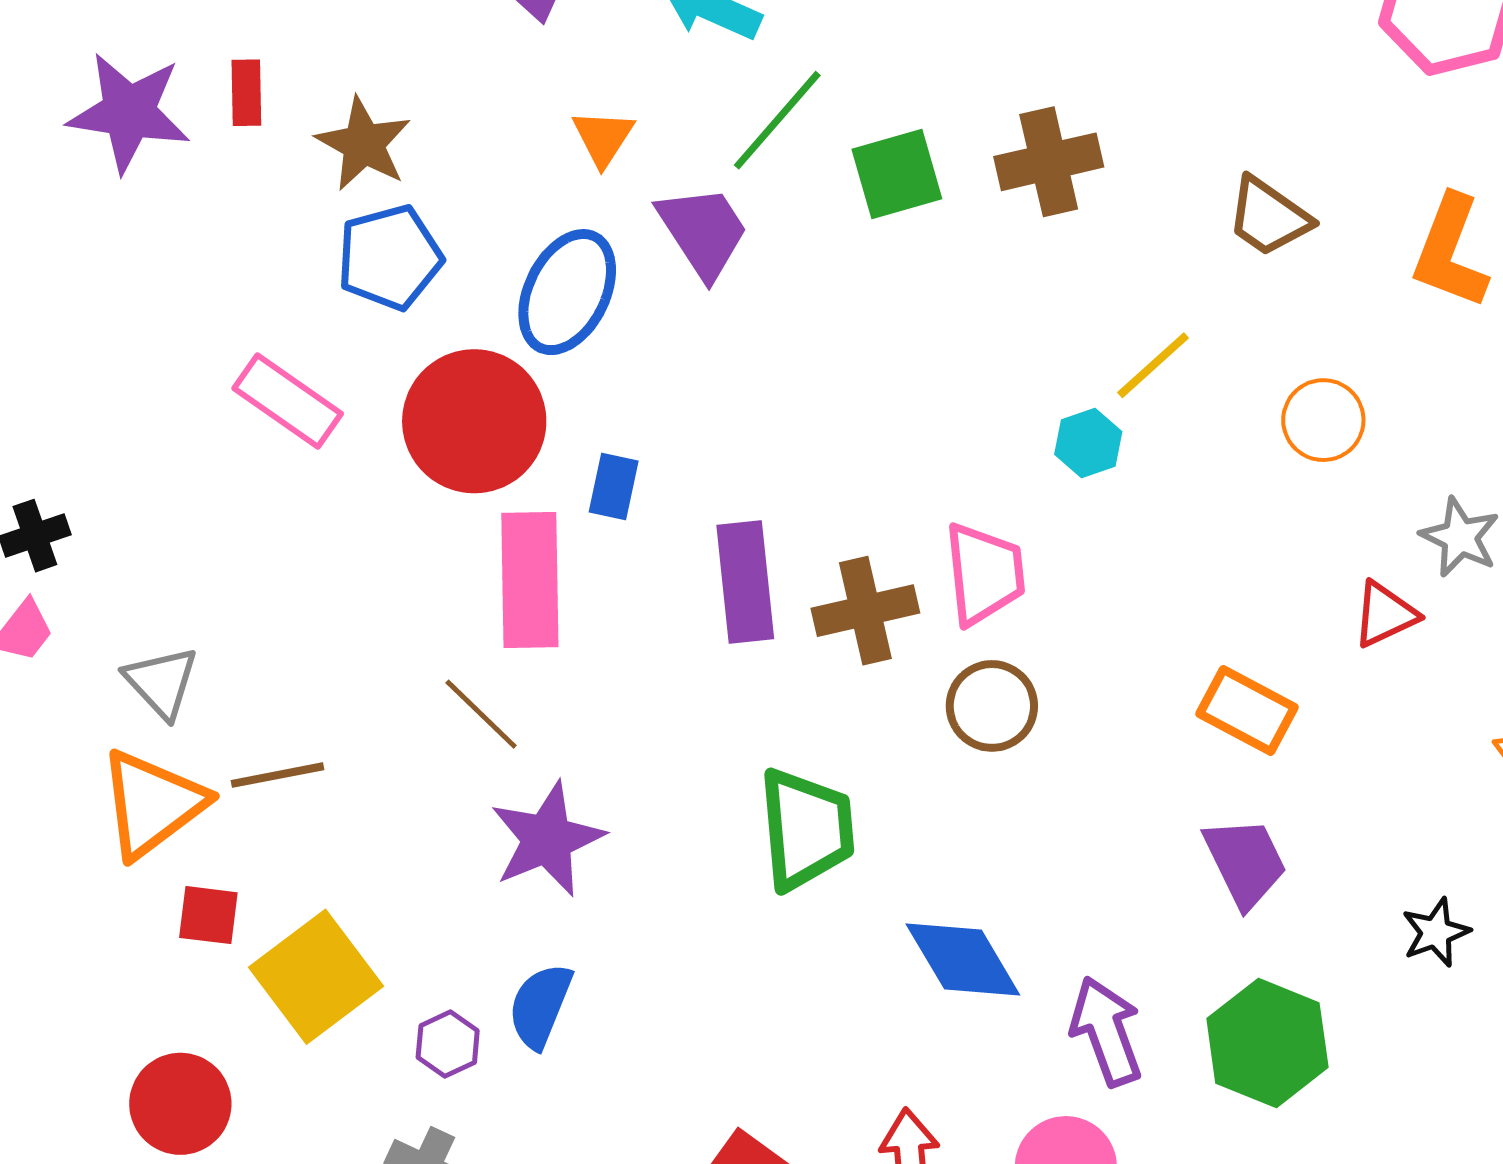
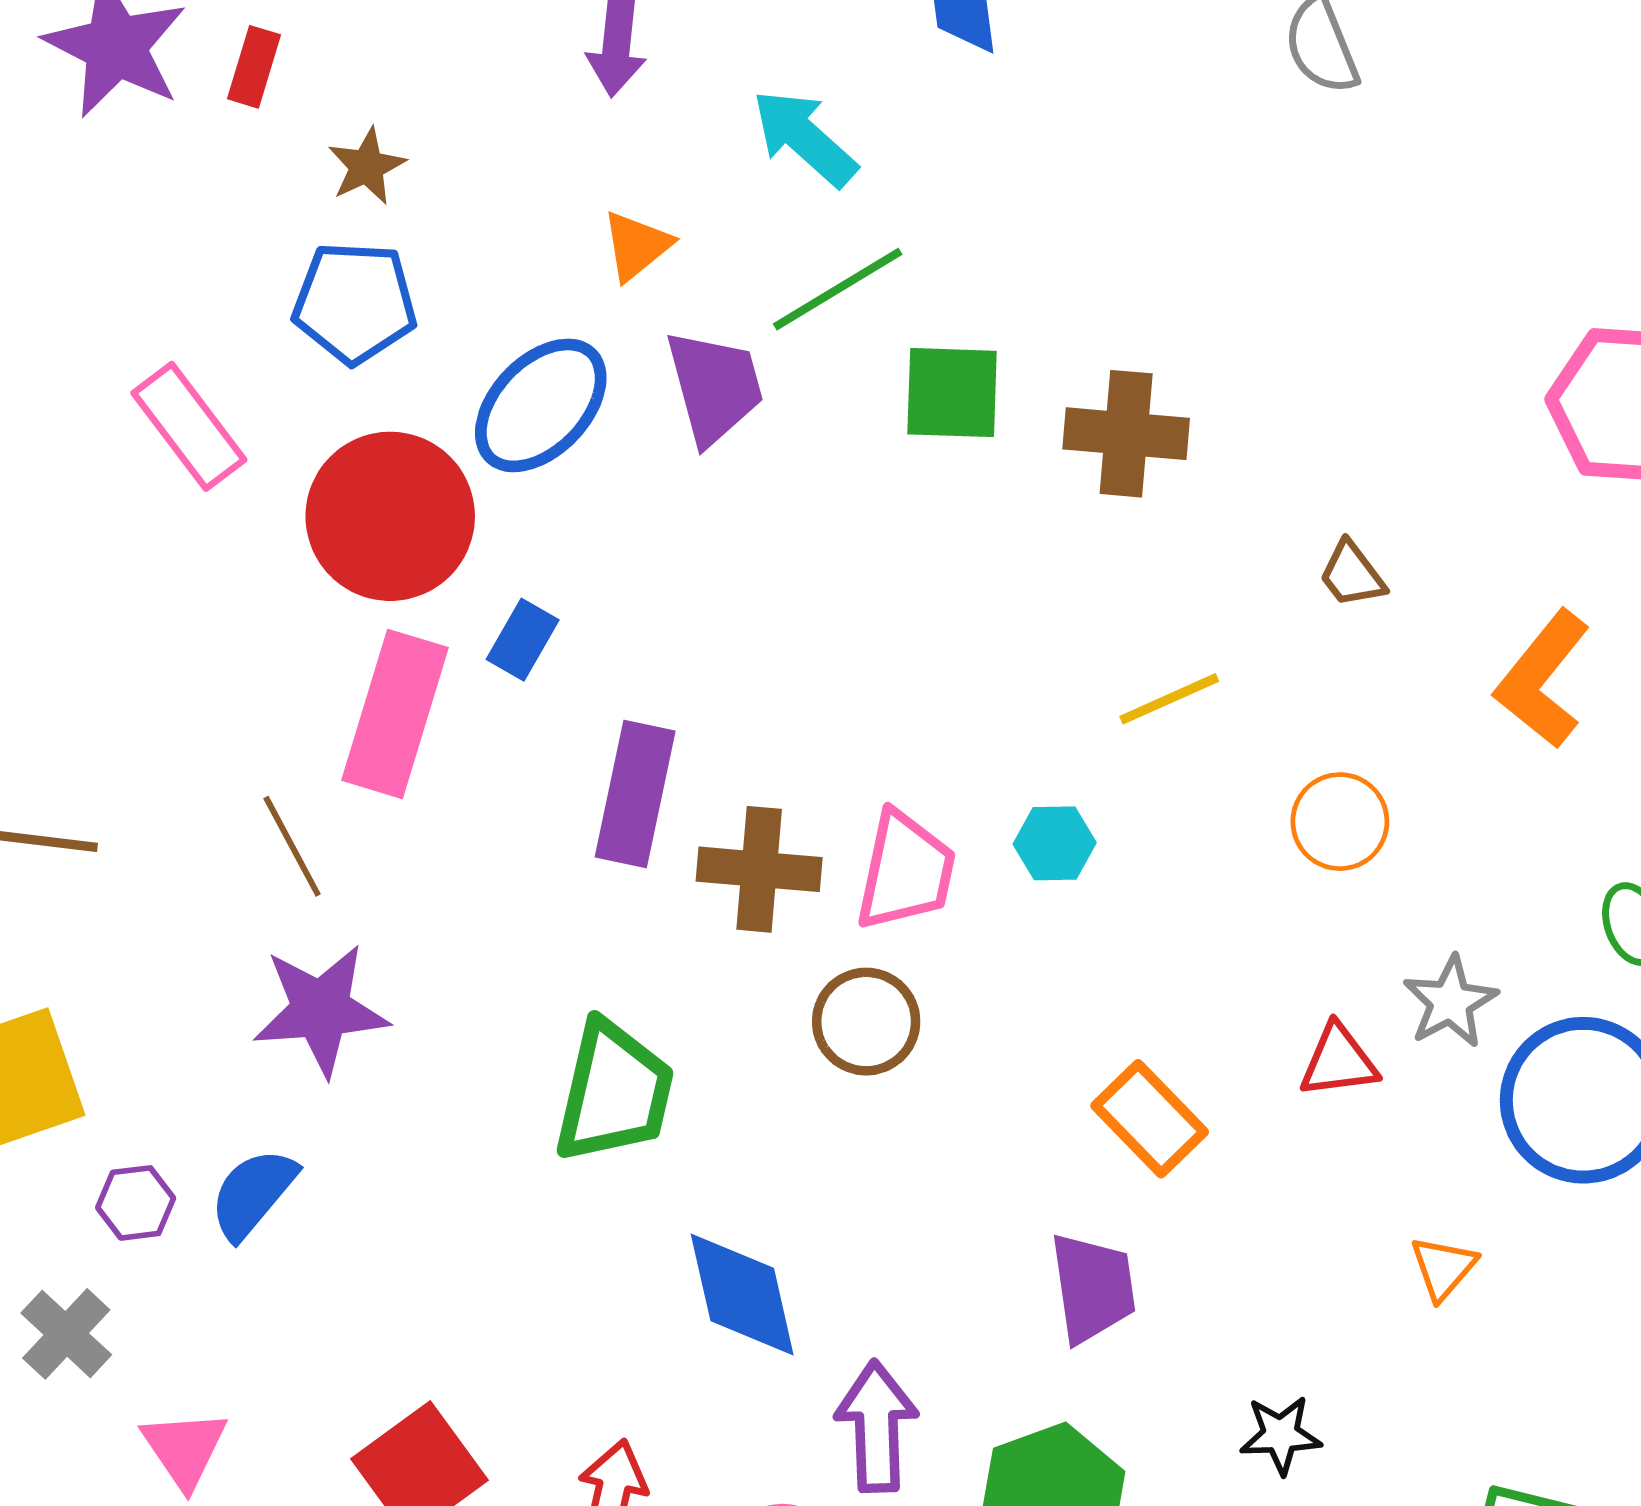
brown star: (364, 144) -> (367, 166), size x0.7
brown trapezoid: (1269, 217) -> (1352, 574), size x0.7
cyan hexagon: (1088, 443) -> (1055, 843), moved

